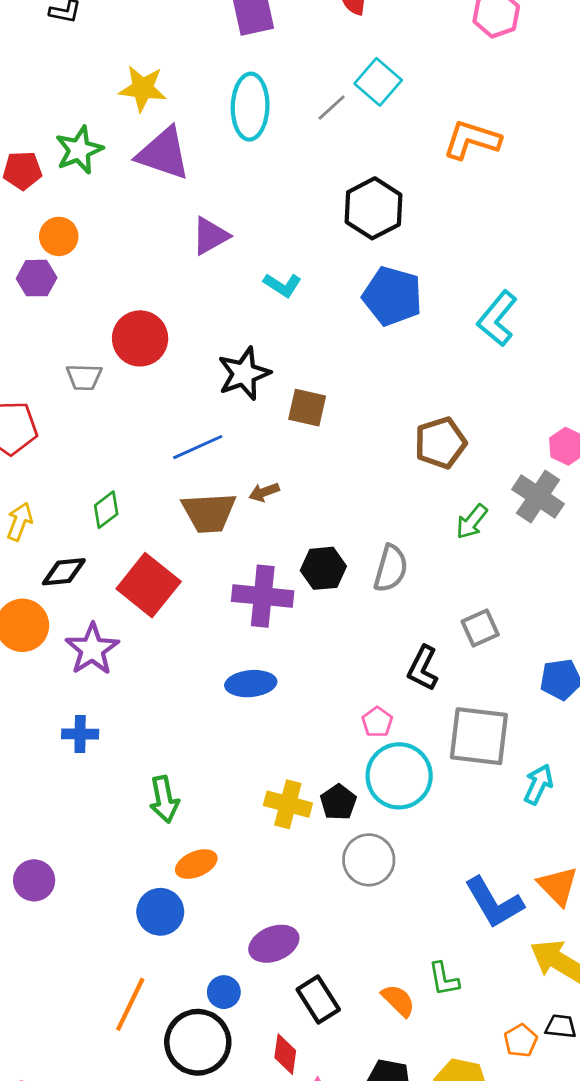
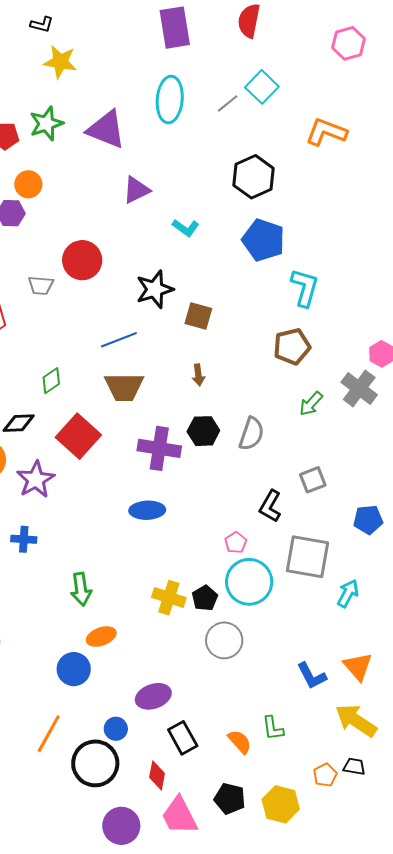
yellow star: (143, 88) -> (60, 62), moved
cyan L-shape: (497, 318) -> (305, 288), moved, turned 153
brown arrow: (264, 492) -> (198, 375), moved, turned -80
blue L-shape: (494, 903) -> (312, 676), size x0.7

